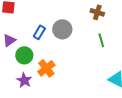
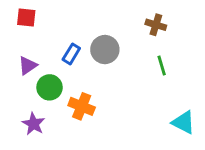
orange cross: (46, 68) -> (82, 106), turned -30
purple star: (24, 80) -> (33, 124), moved

